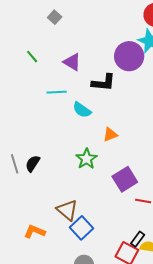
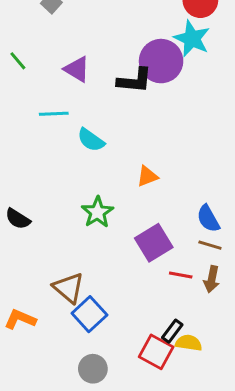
black L-shape: (103, 83) -> (135, 80), moved
orange triangle: (110, 134) -> (147, 176), moved
black semicircle: (33, 164) -> (18, 219), turned -90

